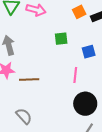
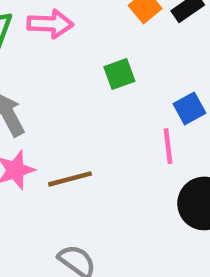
blue square: (89, 52) -> (189, 108), moved

